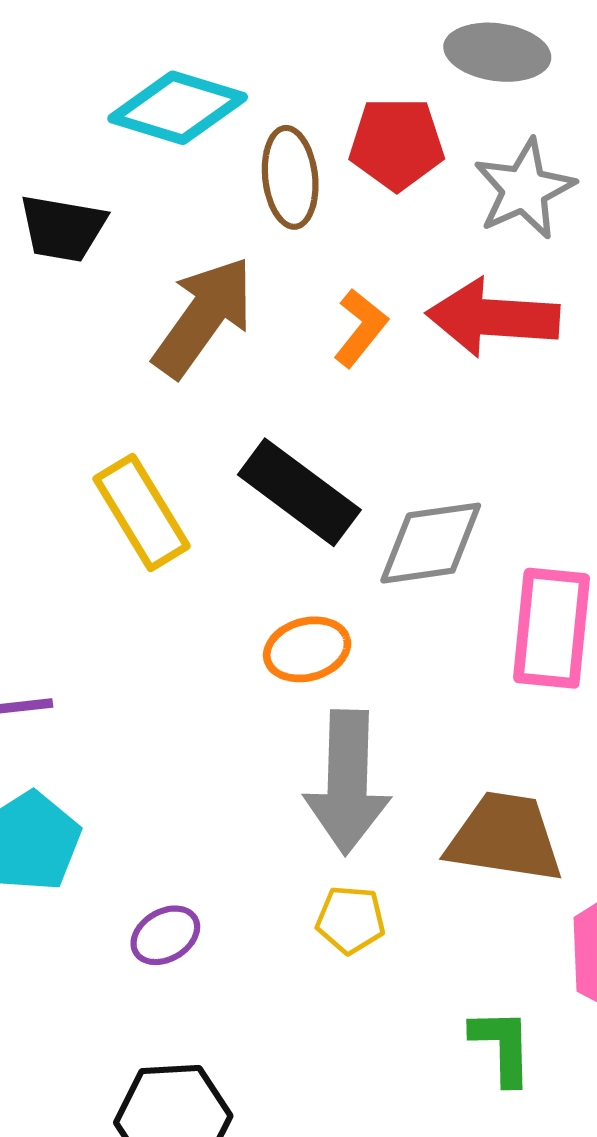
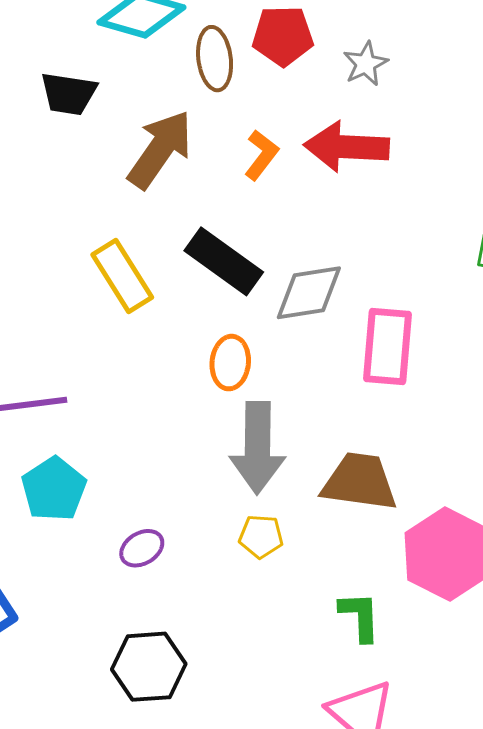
gray star: (524, 189) -> (366, 64), size x0.7
orange ellipse: (307, 649) -> (230, 363), turned -68

